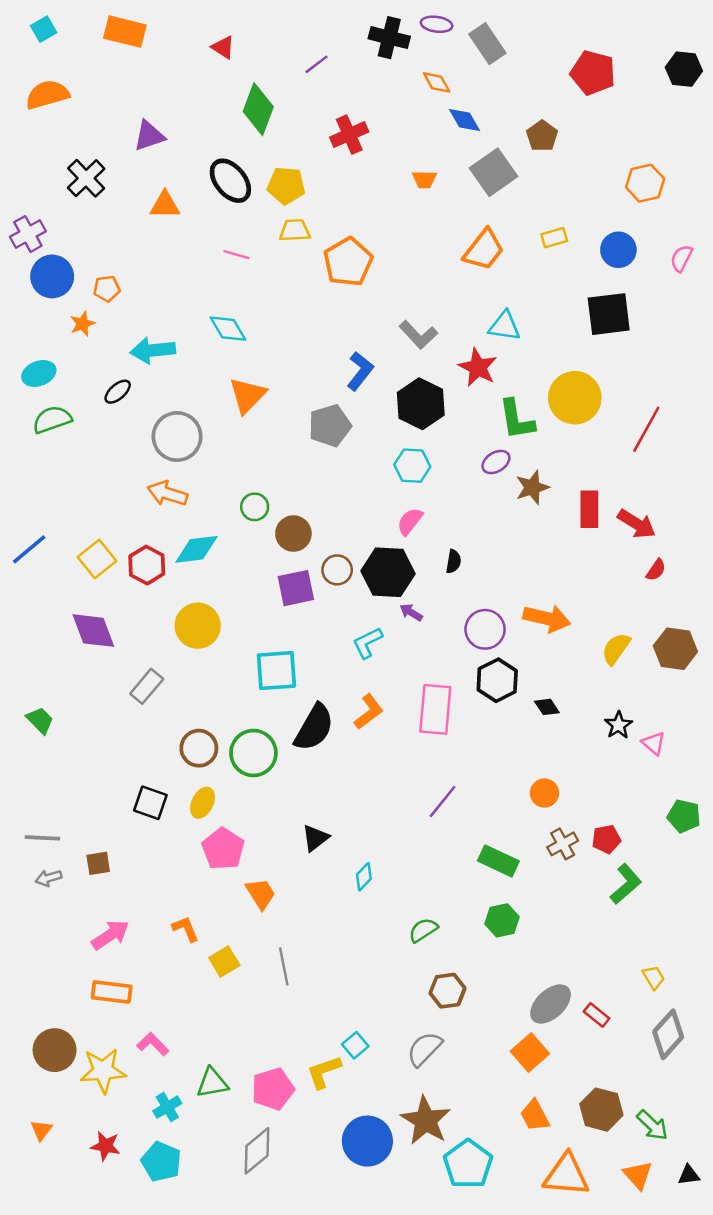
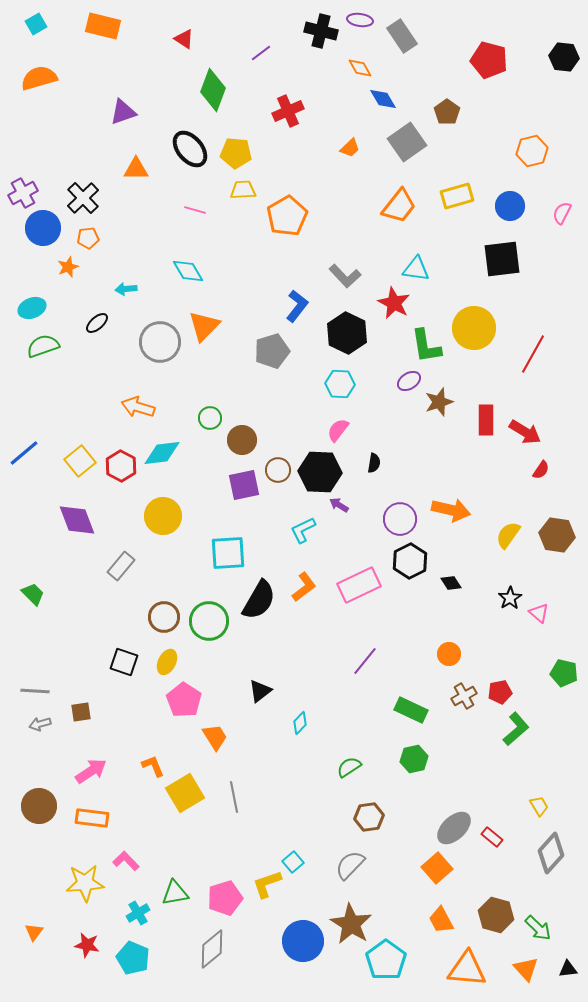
black cross: (86, 178) -> (83, 198), moved
orange trapezoid: (424, 179) -> (350, 148), turned -45
yellow rectangle: (554, 238) -> (457, 196), size x1.5
cyan arrow: (153, 350) -> (126, 289), size x0.6
gray circle: (177, 437) -> (160, 342), moved
pink rectangle: (435, 709) -> (359, 585), turned 60
yellow square: (224, 962) -> (185, 793), size x1.5
brown circle: (55, 1050) -> (39, 806), moved

